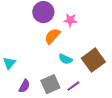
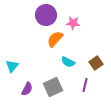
brown square: (93, 60) -> (96, 63), size x0.6
purple line: (73, 86) -> (85, 85), moved, turned -40

